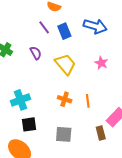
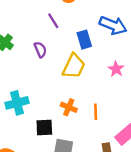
blue rectangle: (64, 31) -> (84, 40), moved
yellow trapezoid: (65, 64) -> (74, 66), turned 60
black square: (29, 124) -> (44, 127), moved

